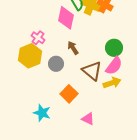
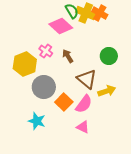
pink diamond: (66, 18) -> (61, 26), turned -60
pink cross: (38, 38) -> (46, 51), moved
gray circle: (56, 64) -> (44, 87), moved, size x1.5
pink semicircle: (114, 66) -> (84, 104), moved

